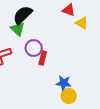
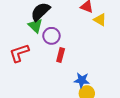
purple circle: (34, 48) -> (51, 36), moved

